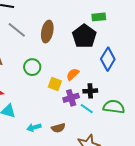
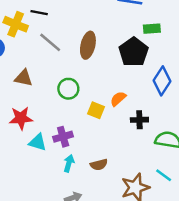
purple cross: (71, 98) -> (63, 137), moved
cyan line: (87, 109) -> (164, 175), moved
cyan arrow: (34, 127) -> (69, 163), turned 120

